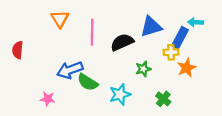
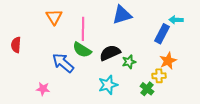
blue triangle: (151, 27) -> (122, 15), moved
black semicircle: (122, 42) -> (110, 53), moved
yellow cross: (171, 52) -> (159, 76), moved
blue arrow: (70, 70) -> (63, 63), turned 60
green semicircle: (88, 82) -> (82, 50), moved

